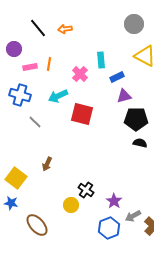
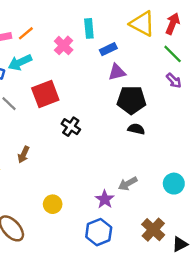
orange line: (49, 64) -> (26, 33), turned 40
cyan arrow: (58, 96) -> (20, 62), moved
red square: (82, 114) -> (45, 94), moved, turned -35
black cross: (86, 190) -> (71, 127), moved
gray arrow: (133, 216) -> (128, 184), moved

